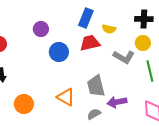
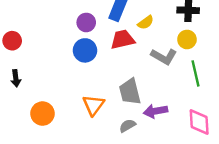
purple circle: (41, 29) -> (86, 22), moved
yellow semicircle: (109, 29) -> (146, 22), turned -48
orange triangle: (66, 97) -> (93, 105), turned 36

